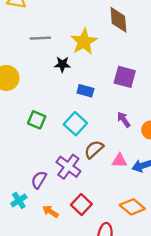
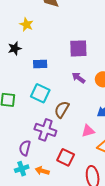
yellow star: (84, 42) -> (26, 25), size x0.6
purple square: (125, 77) -> (78, 48), moved
pink triangle: (119, 161) -> (88, 131), moved
cyan cross: (19, 200) -> (22, 169), moved, turned 32

